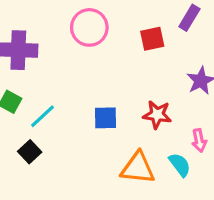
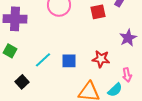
cyan line: (43, 116) -> (43, 60), moved
cyan semicircle: (180, 165) -> (115, 90), turned 84

